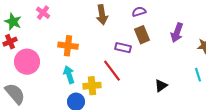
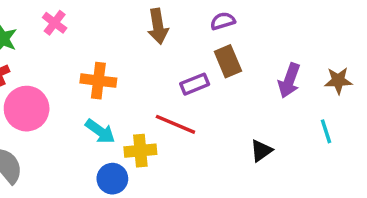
purple arrow: (177, 33) -> (289, 81), moved
purple rectangle: (123, 48) -> (195, 84), turned -35
red line: (112, 71) -> (175, 124), turned -30
cyan arrow: (69, 75) -> (100, 131), turned 144

